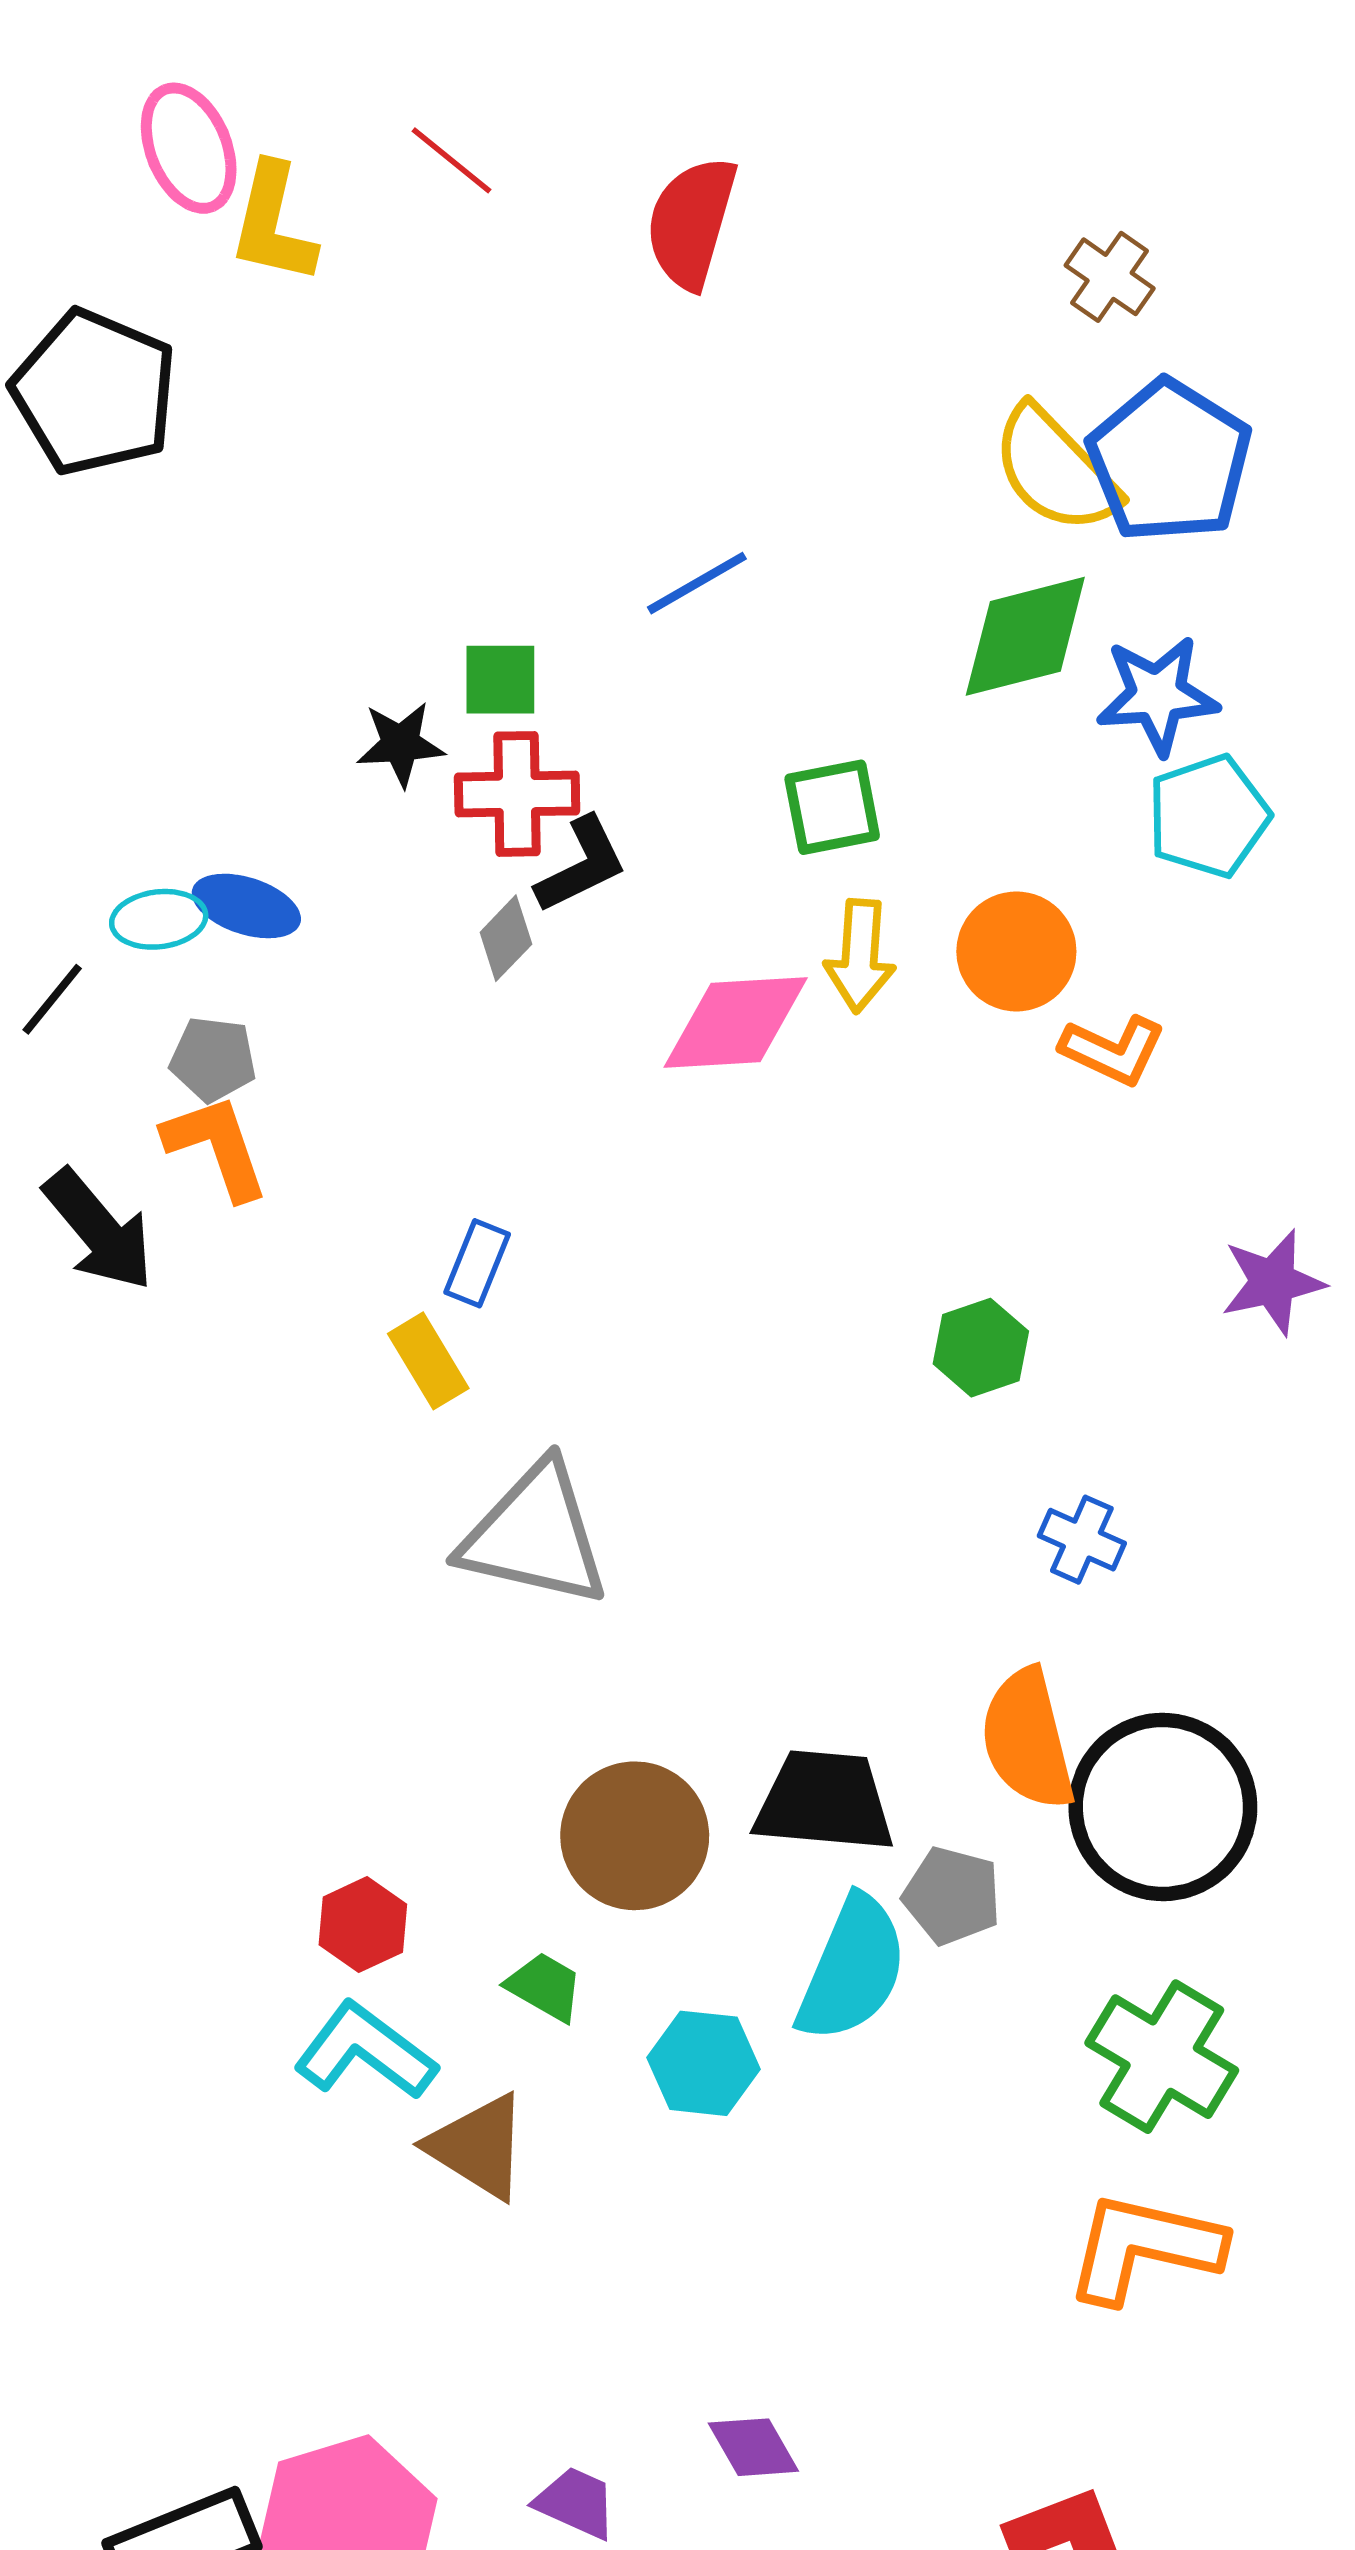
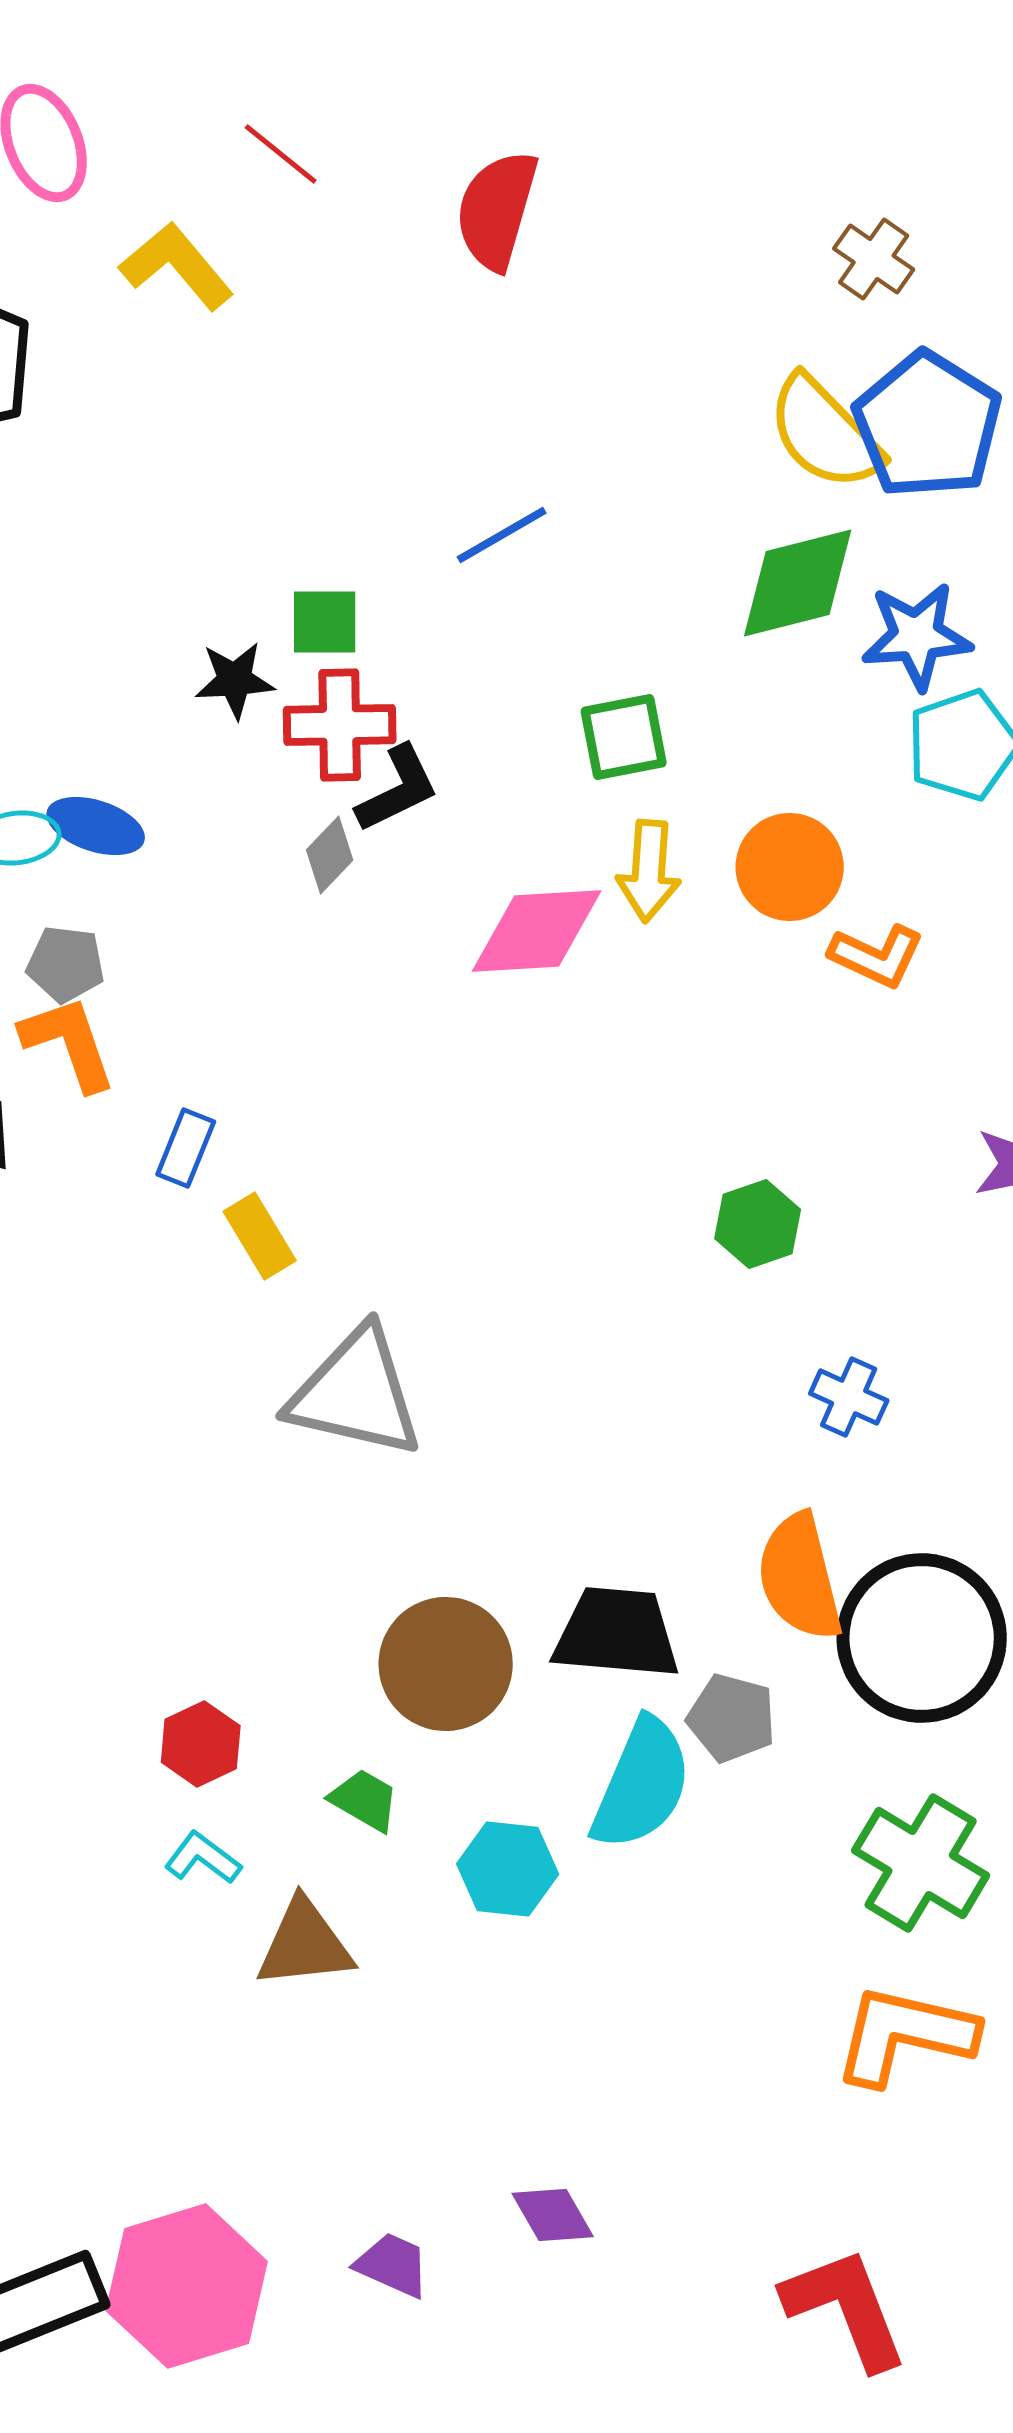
yellow L-shape: (273, 224) -> (177, 266), moved, turned 127
blue rectangle: (477, 1263) -> (186, 1148), moved
cyan L-shape: (365, 2051) -> (203, 1858), size x0.6
brown triangle: (478, 2147) -> (305, 1944), turned -38

